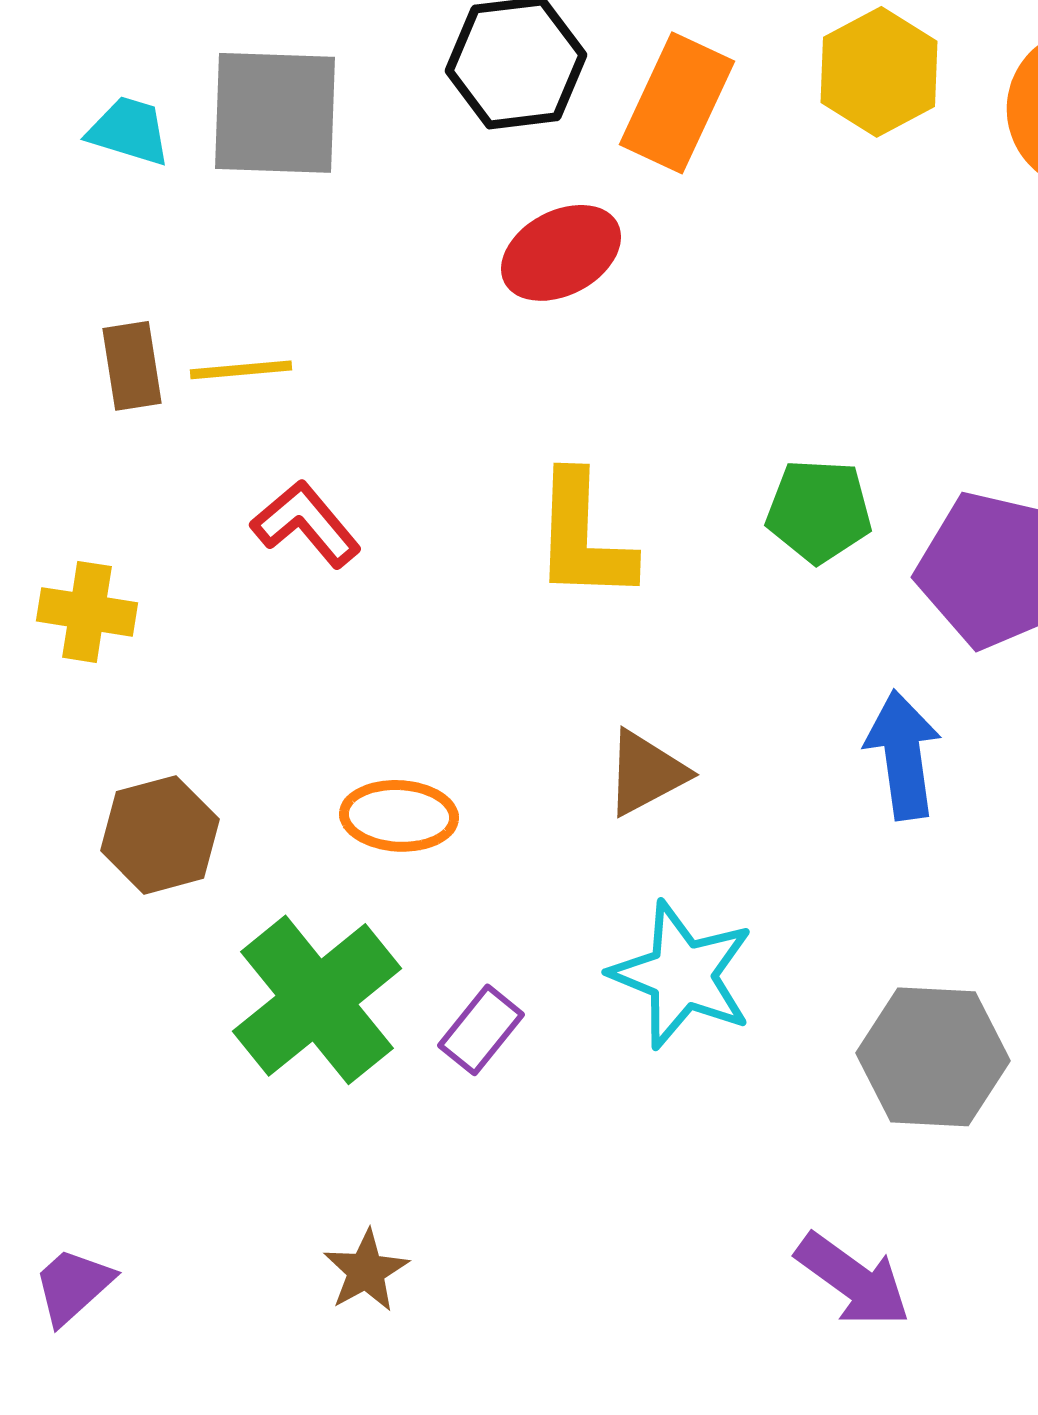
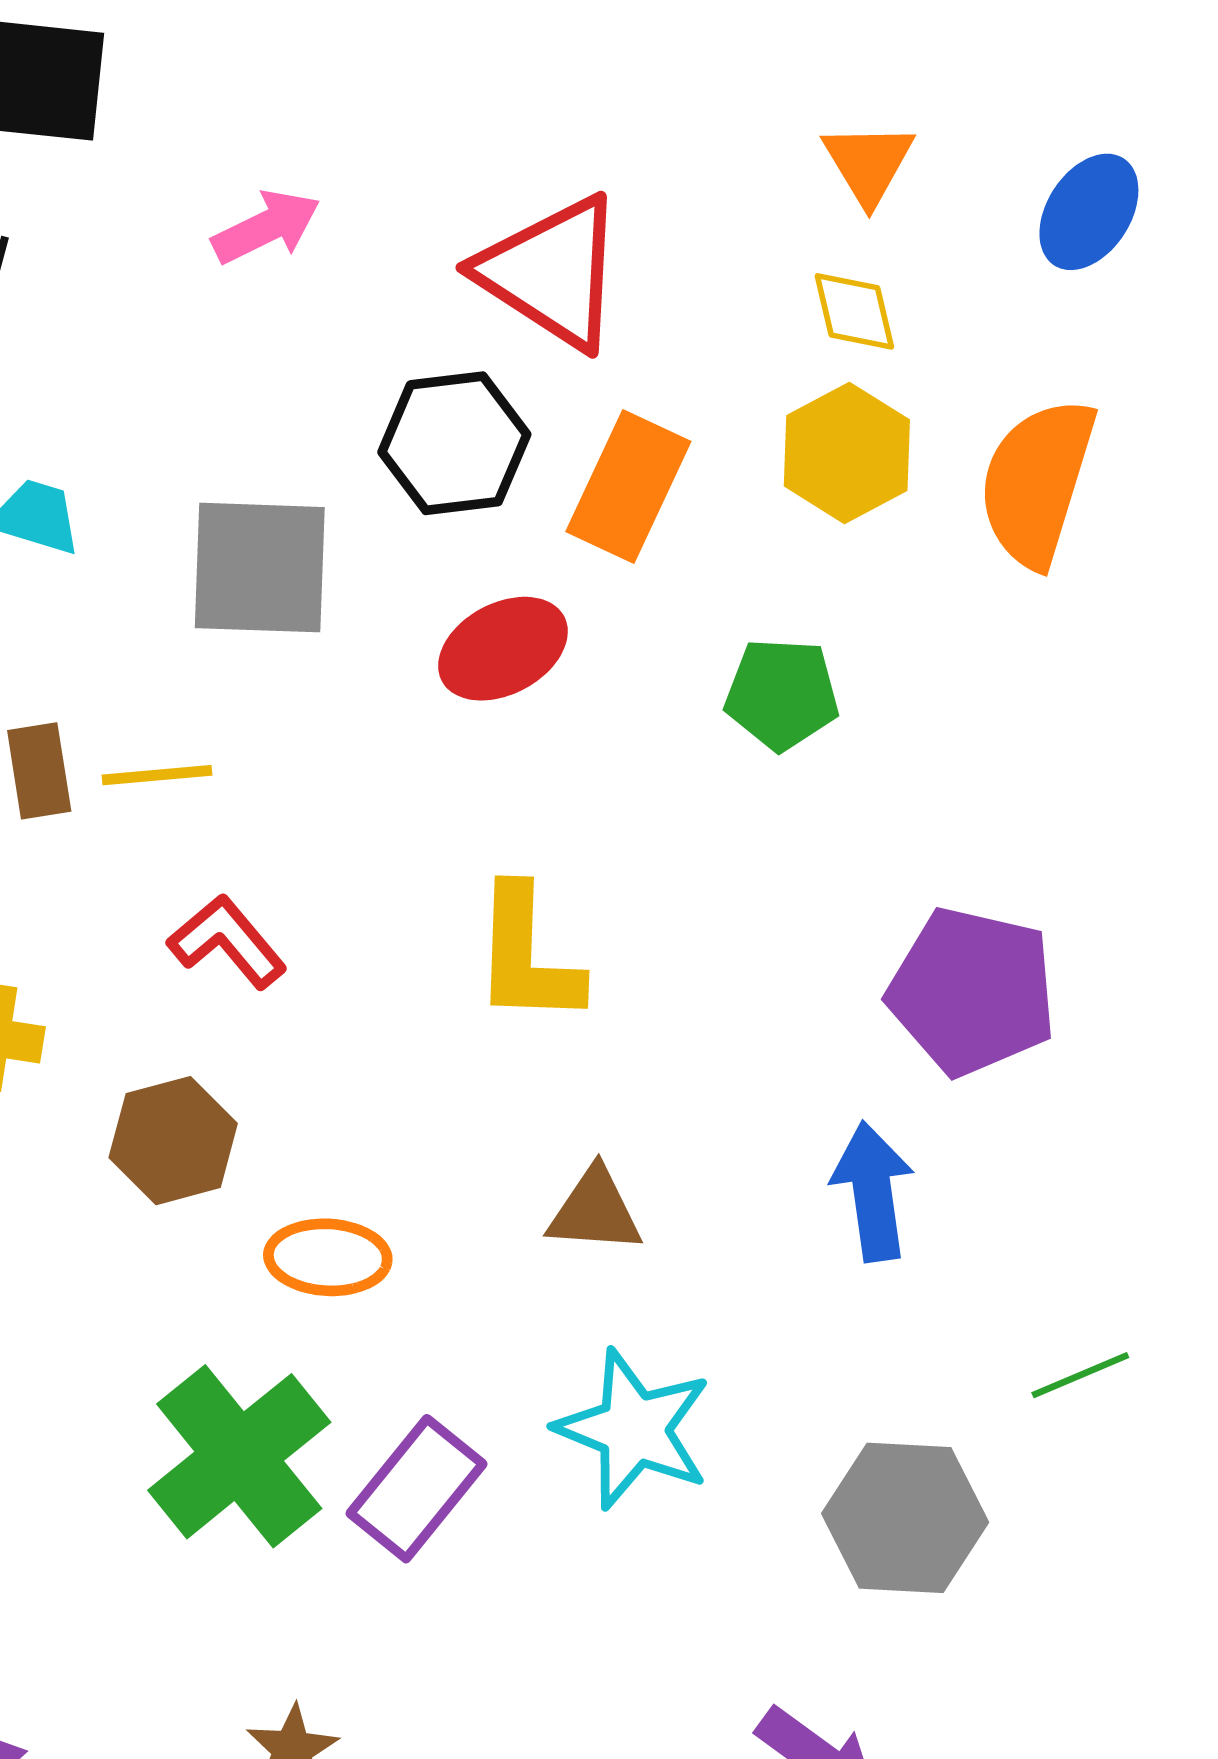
gray square: (275, 113) -> (260, 568), moved
green pentagon: (819, 511) -> (782, 694), moved
brown triangle: (646, 773) -> (595, 1211), turned 32
brown hexagon: (160, 835) -> (173, 1141), moved
purple rectangle: (481, 1030) -> (416, 1489), size x1.5

